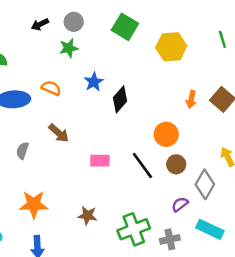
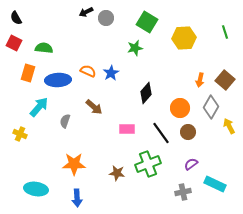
black arrow: (40, 24) -> (86, 12), moved
green star: (69, 48) -> (135, 48), moved
blue star: (94, 82) -> (111, 73), moved
black diamond: (120, 99) -> (146, 93), moved
gray diamond: (205, 184) -> (211, 107), moved
green cross: (134, 229) -> (148, 164), moved

